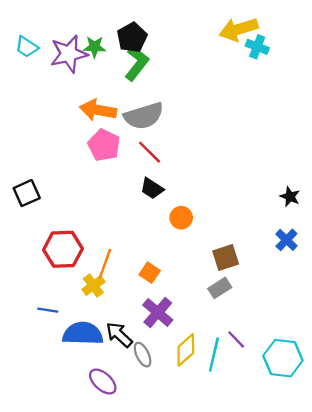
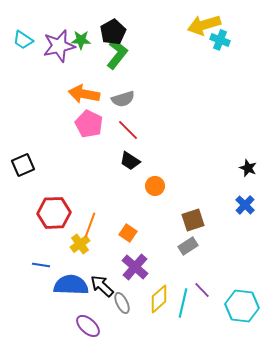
gray semicircle: (144, 116) -> (123, 99), size x0.7

